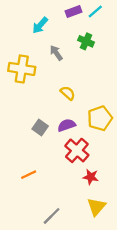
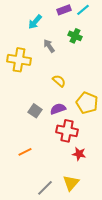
yellow pentagon: (100, 118) -> (87, 103), turned -30
red cross: (77, 150) -> (67, 131), turned -30
yellow triangle: (96, 207) -> (71, 183), moved

